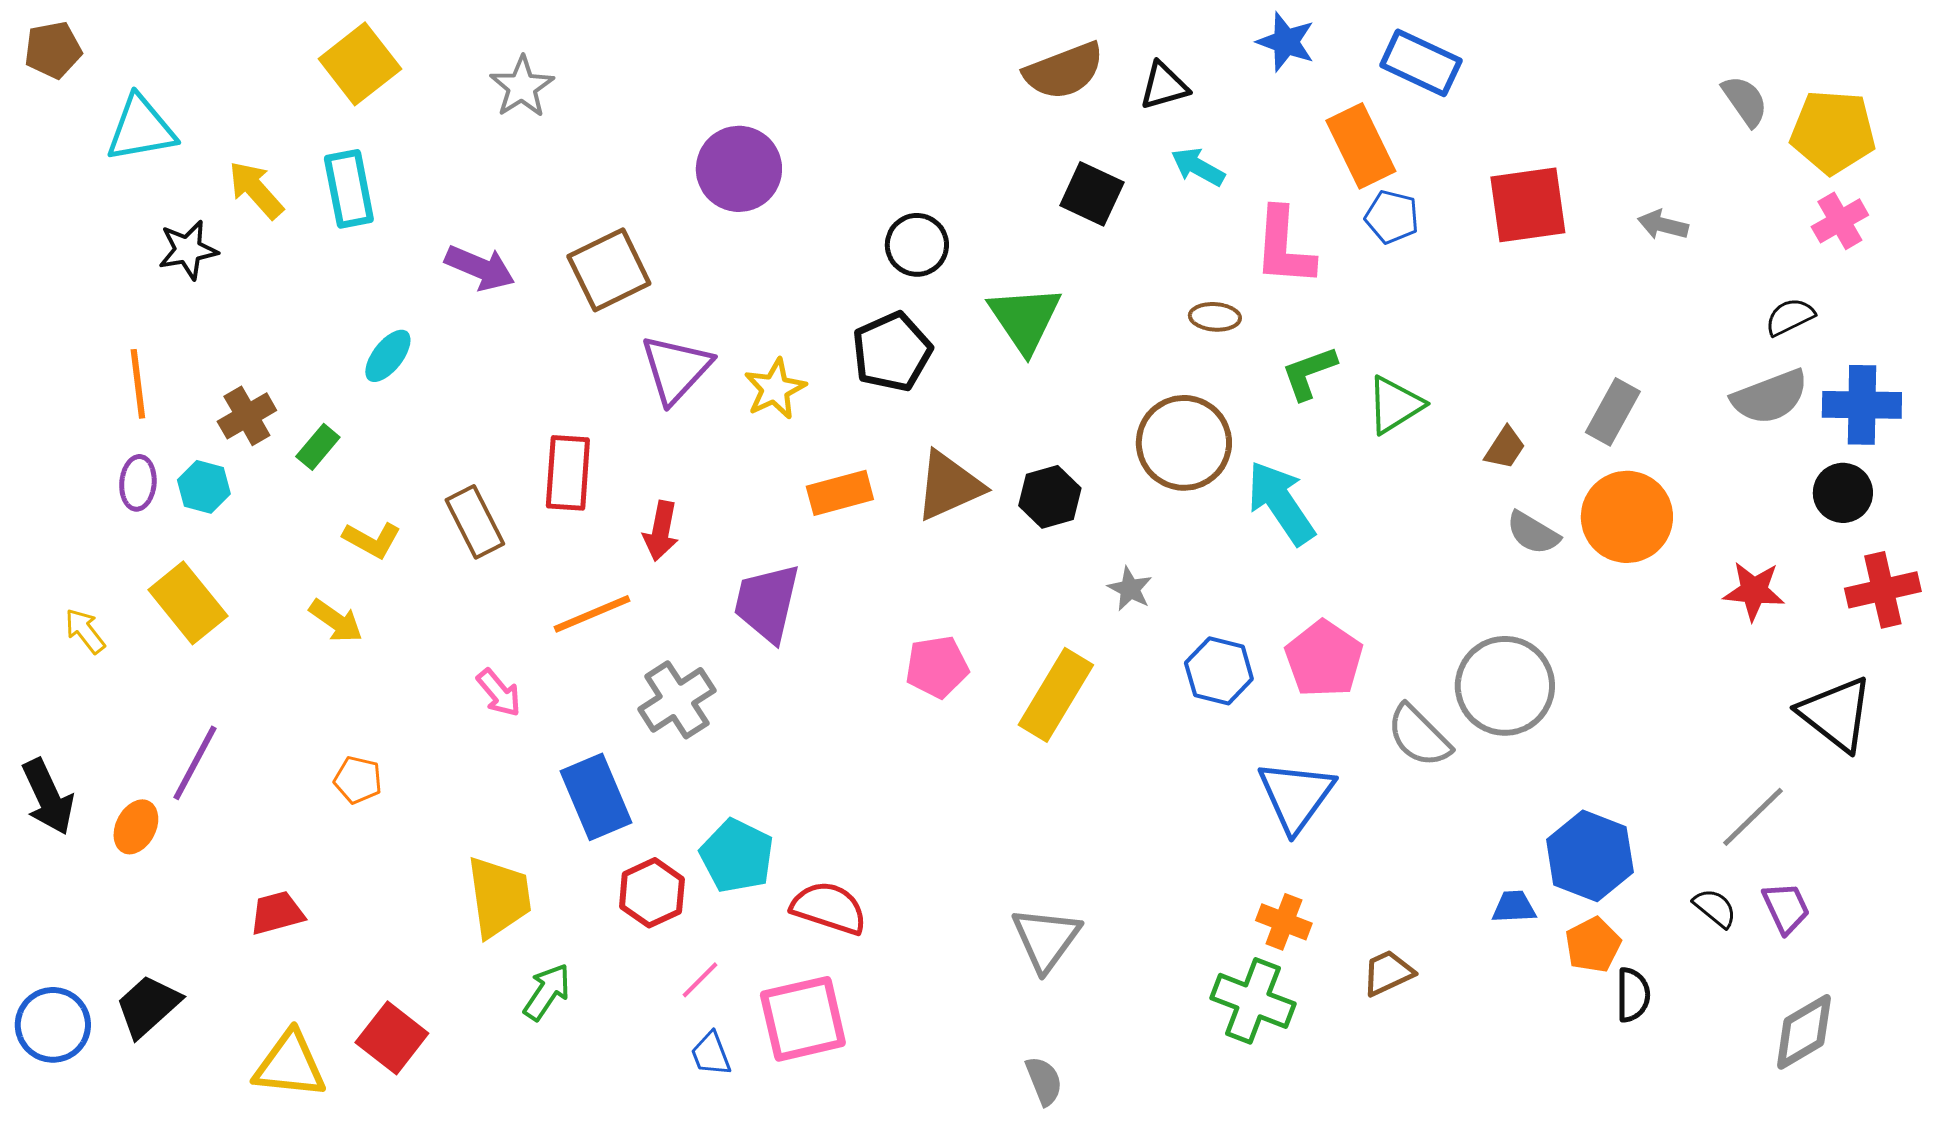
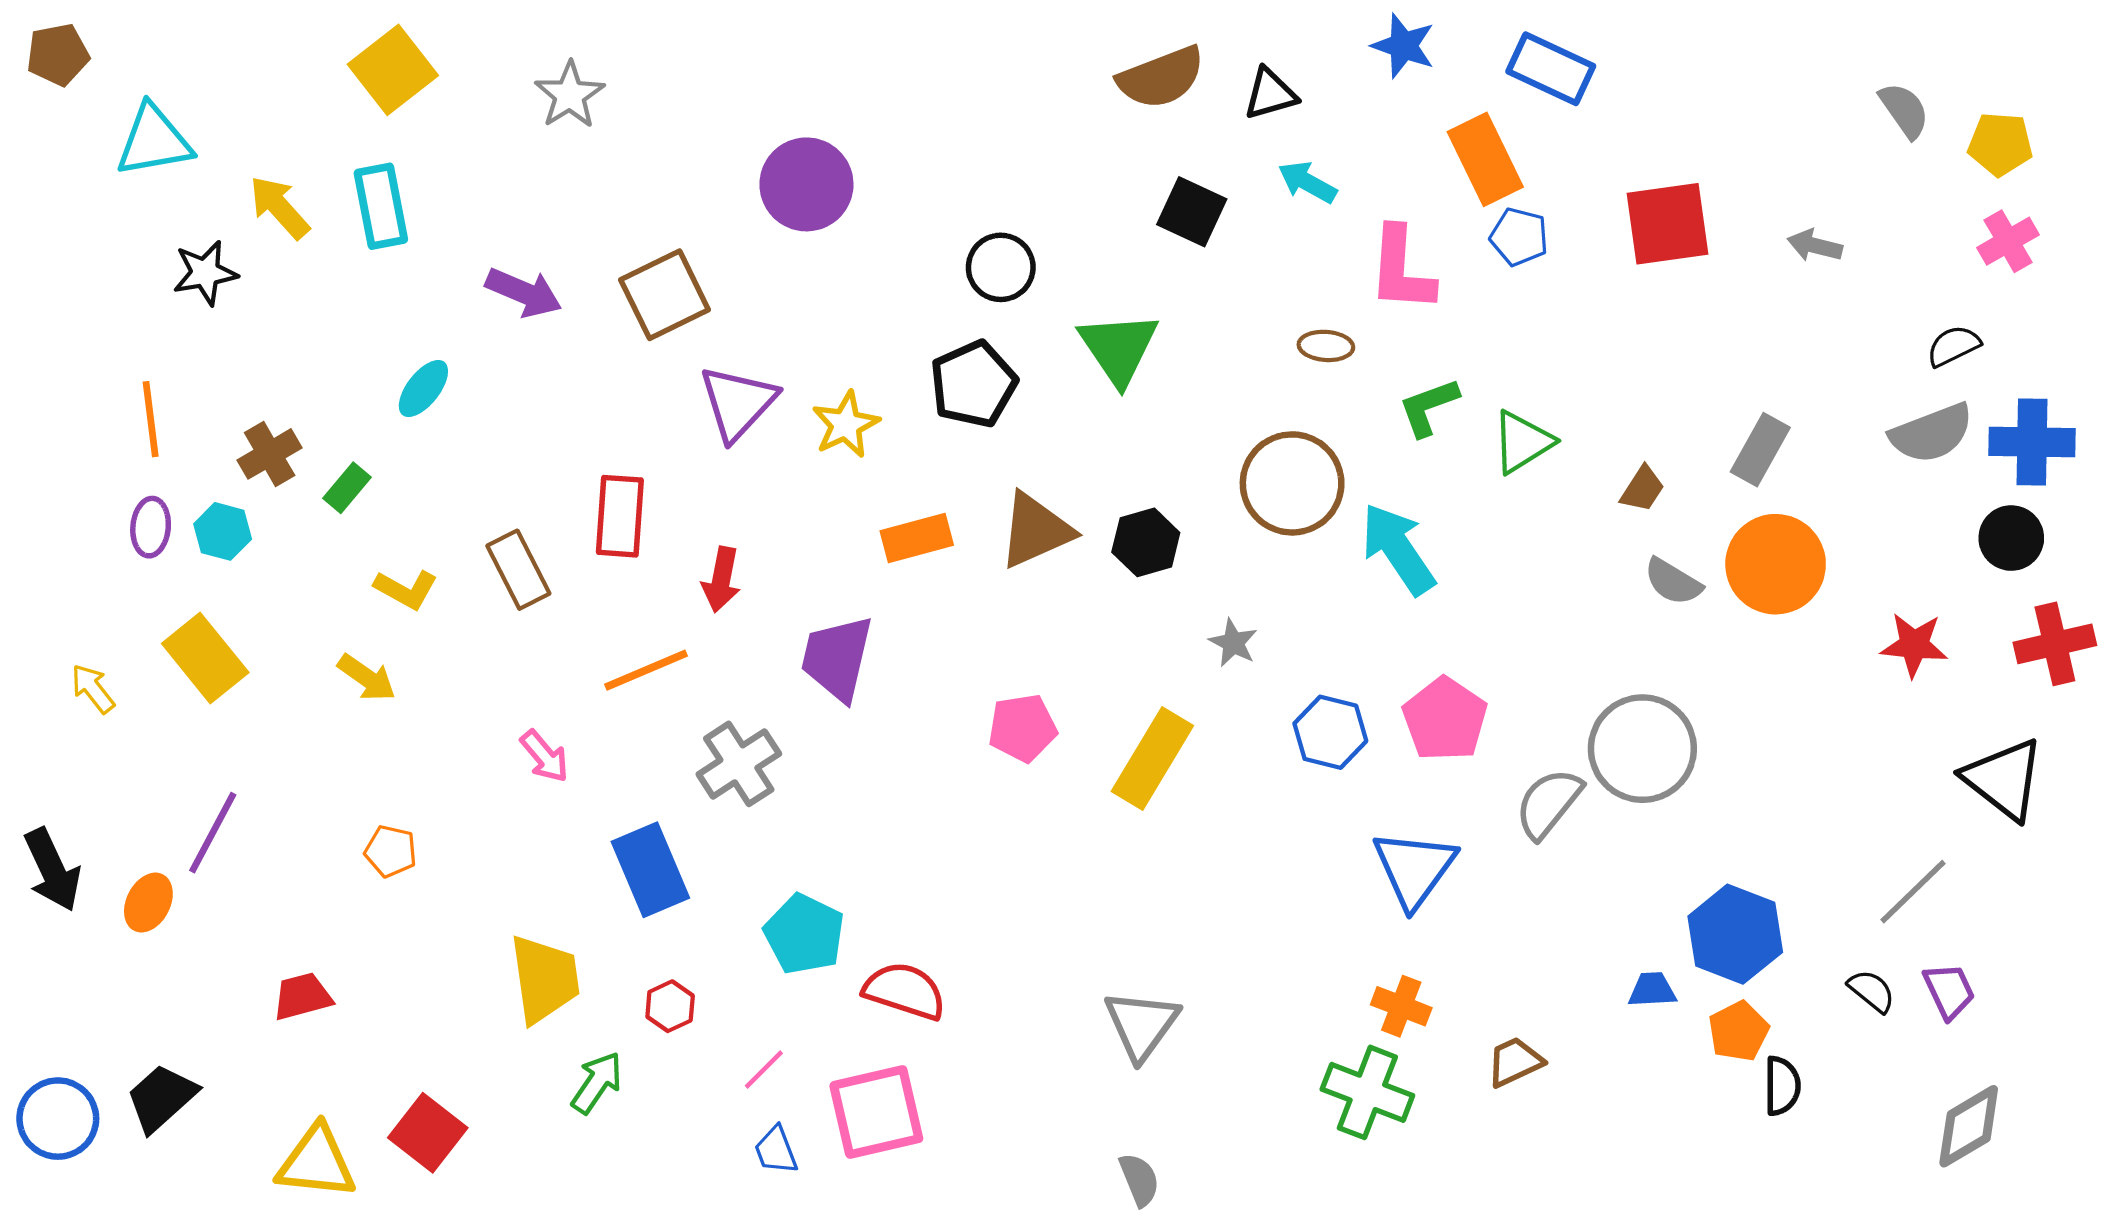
yellow pentagon: (1833, 132) -> (2000, 144), size x0.7
gray semicircle: (1419, 736) -> (1549, 803), turned 84
red hexagon: (652, 893) -> (670, 1006), moved, size x0.7

